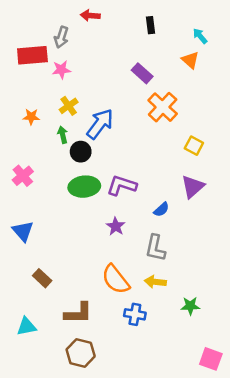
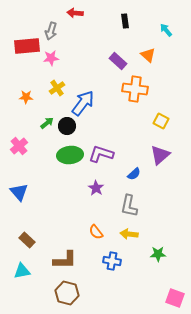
orange triangle: (190, 60) -> (148, 55), moved
orange cross: (163, 107) -> (135, 89), turned -35
green arrow: (63, 135) -> (47, 123), moved, turned 64
brown rectangle: (42, 278) -> (27, 240), moved
orange semicircle: (116, 279) -> (96, 232), size x0.6

